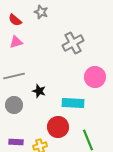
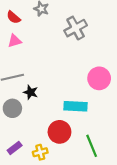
gray cross: (73, 43) -> (76, 28), moved
black star: (39, 91) -> (31, 92), moved
purple rectangle: (16, 142) -> (15, 148), turned -40

